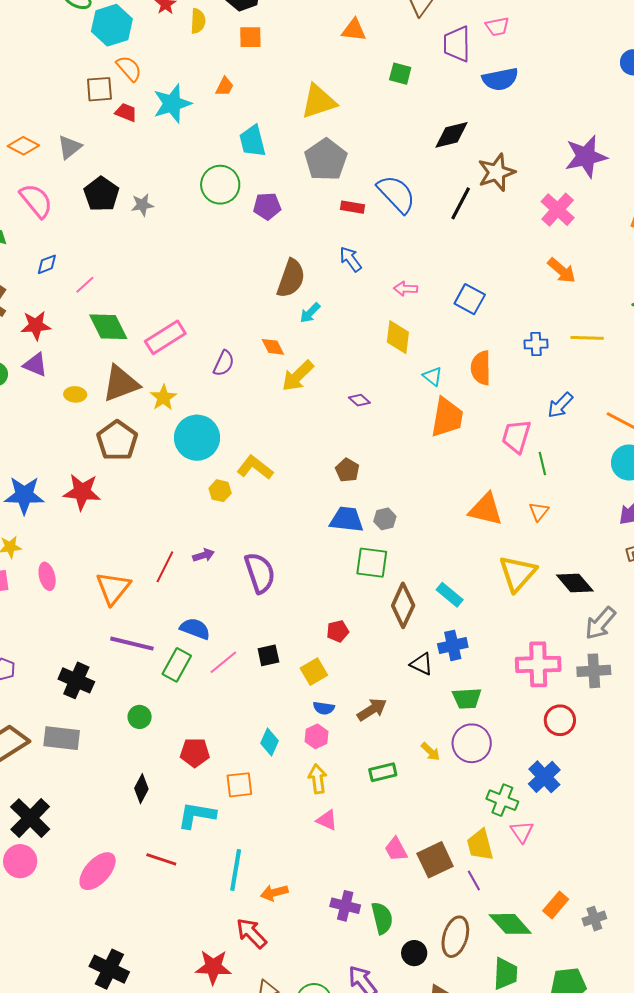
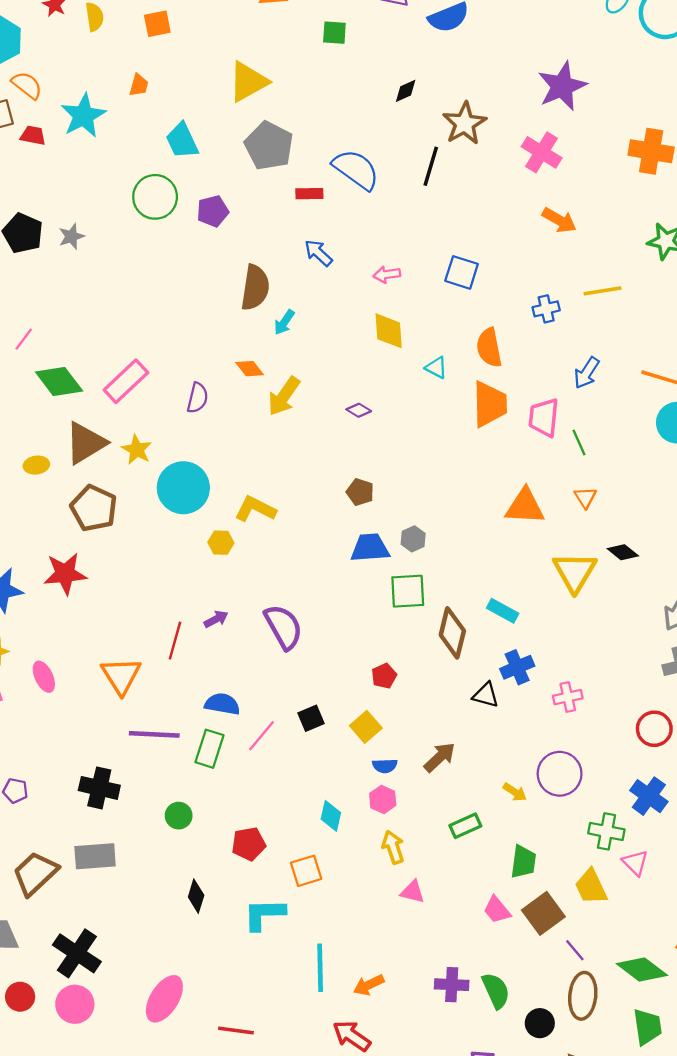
black diamond: (451, 135) -> (406, 91), size x0.6
orange trapezoid: (447, 417) -> (490, 404), moved
black diamond: (575, 583) -> (623, 552), moved, size x0.7
pink cross: (538, 664) -> (568, 697), moved, size x0.6
green trapezoid: (467, 698) -> (523, 862), moved, turned -68
red line: (161, 859) -> (236, 1030), moved
purple line: (474, 880) -> (575, 950), moved

